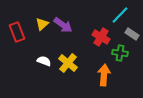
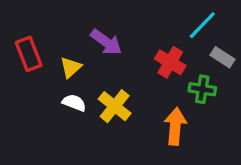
yellow triangle: (42, 24) -> (71, 67), moved

